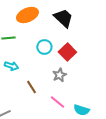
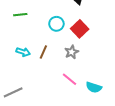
cyan arrow: (11, 66) -> (23, 52), moved
brown line: (31, 87) -> (43, 52), moved, turned 56

